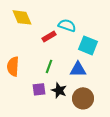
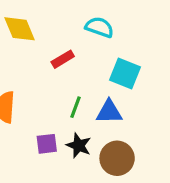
cyan semicircle: (67, 25) -> (99, 27), moved
green line: (49, 66) -> (75, 107), moved

